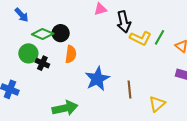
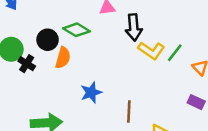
black circle: (61, 33) -> (48, 40), moved
green diamond: (43, 34) -> (77, 30), moved
blue star: (97, 79) -> (91, 92), size x0.7

